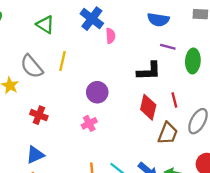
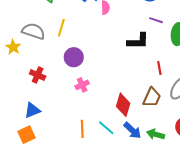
gray semicircle: (32, 66) -> (33, 31), turned 145
purple circle: (97, 92) -> (74, 57), moved
red diamond: (148, 107) -> (123, 105), moved

